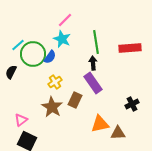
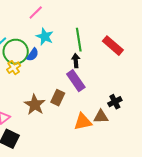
pink line: (65, 20) -> (36, 12), moved
red rectangle: (130, 48) -> (113, 46), turned 45
yellow cross: (55, 82) -> (14, 68), moved
brown triangle: (118, 133) -> (101, 117), moved

